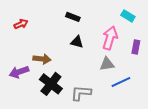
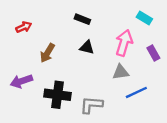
purple rectangle: (136, 47) -> (153, 53), turned -40
brown arrow: (42, 59) -> (47, 53), moved, turned 114
black cross: (51, 84) -> (58, 95), turned -30

